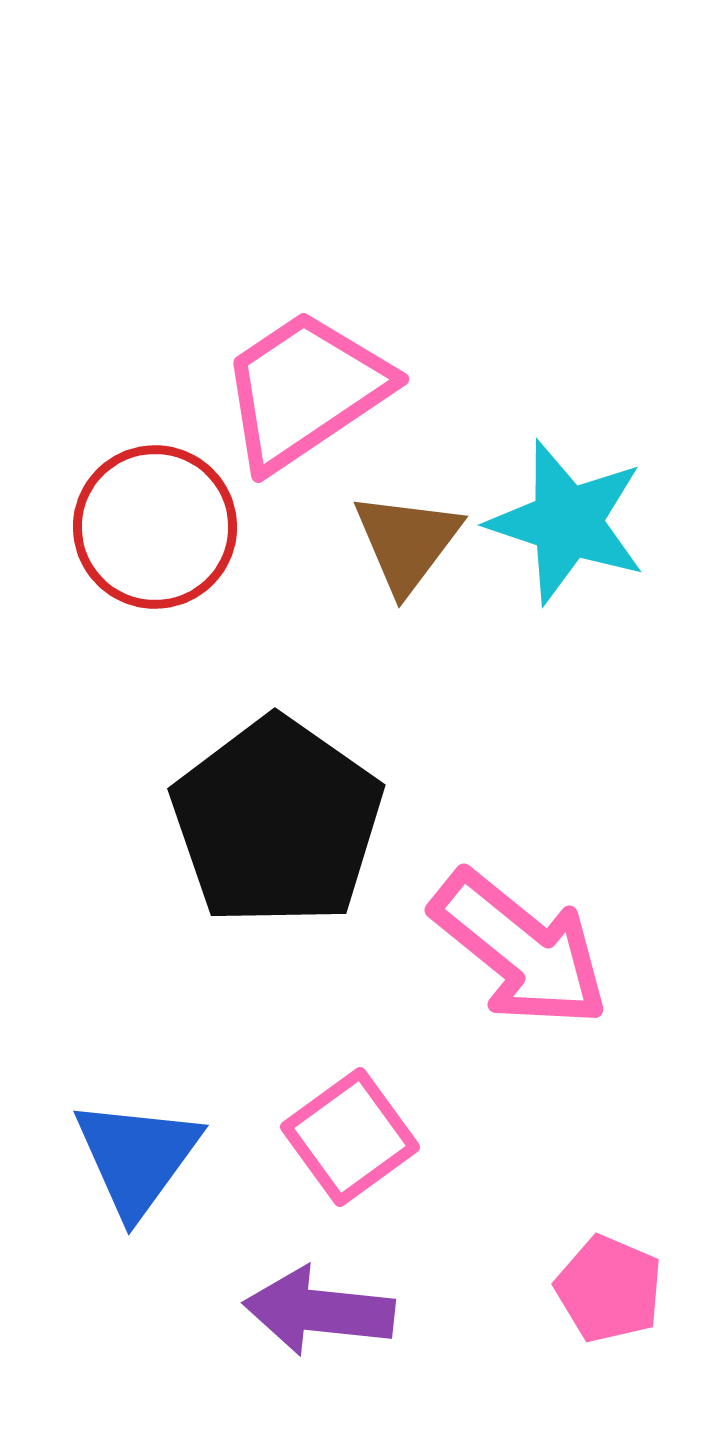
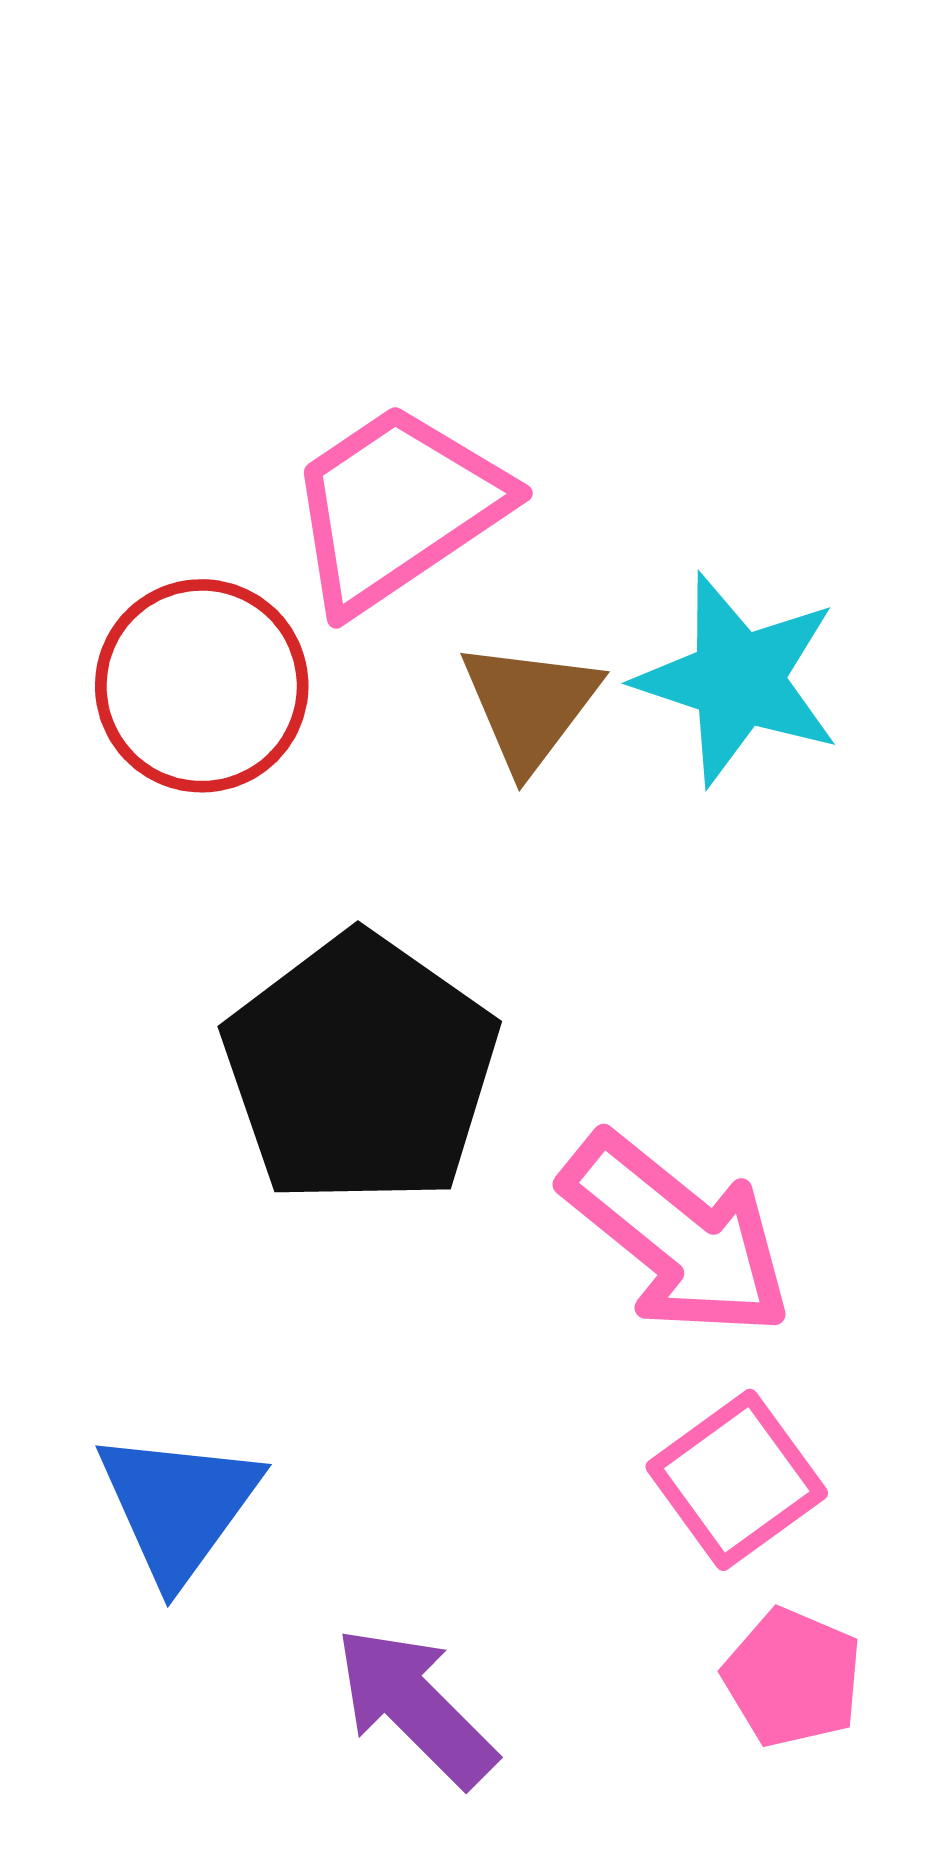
pink square: (350, 1137) -> (737, 1480), moved
purple arrow: (319, 1311) -> (415, 1706), turned 39

